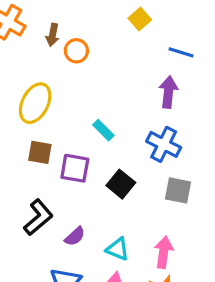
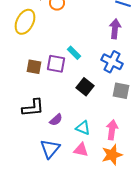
yellow ellipse: (35, 103) -> (25, 22), moved
purple square: (75, 168) -> (56, 64), moved
black L-shape: (38, 217) -> (33, 108), turned 35

